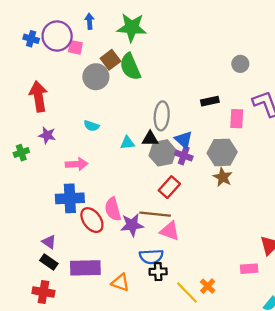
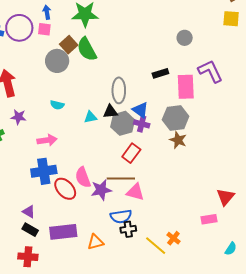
pink square: (75, 47) -> (44, 29), moved
pink rectangle: (237, 119) -> (186, 87), size x1.4
orange triangle: (120, 283) -> (96, 242), turned -30

